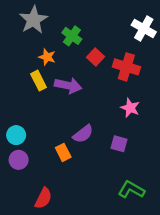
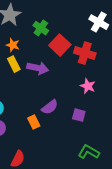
orange star: (47, 57) -> (13, 45), moved
red square: (95, 57) -> (60, 45), size x1.5

